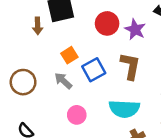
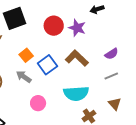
brown L-shape: (130, 66) -> (77, 58), turned -50

